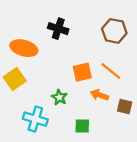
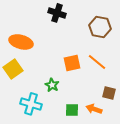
black cross: (58, 29) -> (57, 13), moved
orange arrow: (99, 95) -> (94, 109), moved

